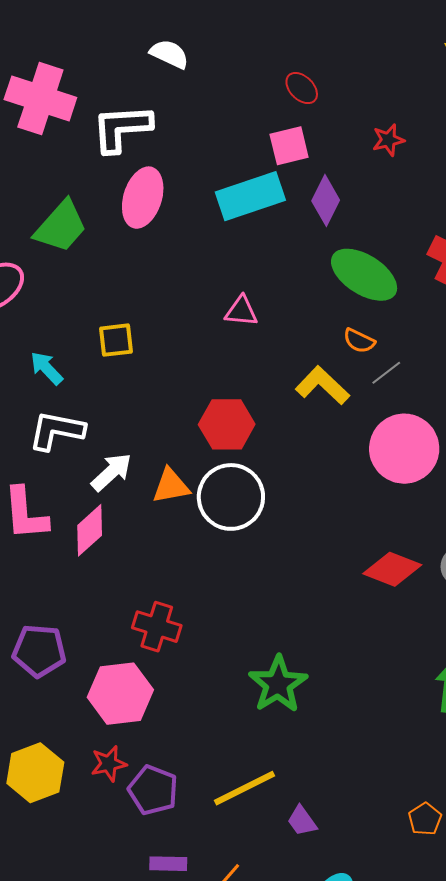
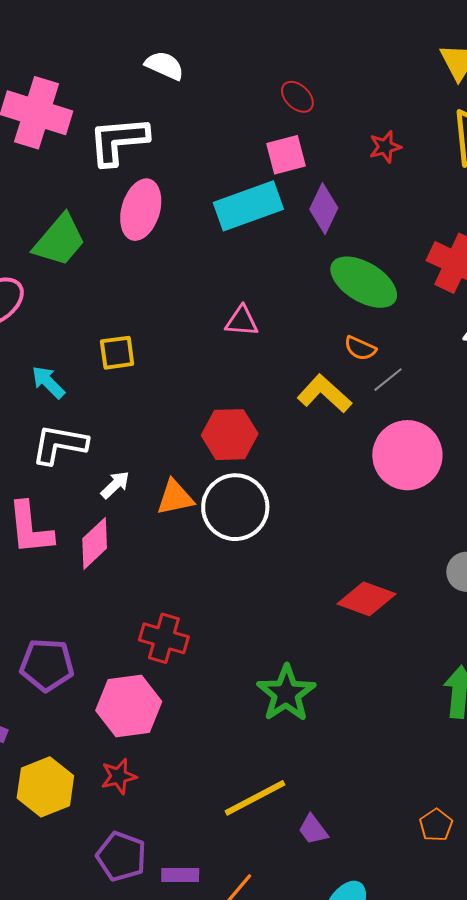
white arrow: (111, 472) -> (115, 485), size x0.7
red diamond: (392, 569) -> (367, 599), moved
purple pentagon: (153, 790) -> (121, 856), moved

